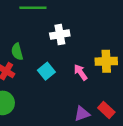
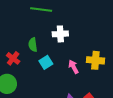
green semicircle: (17, 52) -> (33, 45), moved

